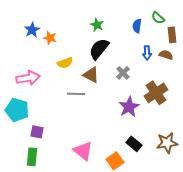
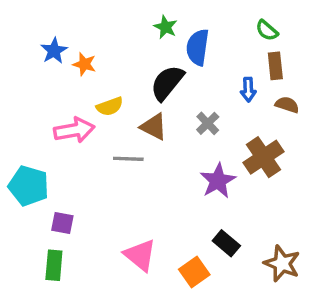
green star: (97, 25) -> (165, 27), moved
blue semicircle: (137, 26) -> (198, 47), moved, size x1.5
brown rectangle: (172, 35) -> (275, 66), moved
brown semicircle: (166, 55) -> (287, 105), moved
pink arrow: (28, 78) -> (74, 130), moved
brown star: (167, 143) -> (282, 264), moved, turned 30

